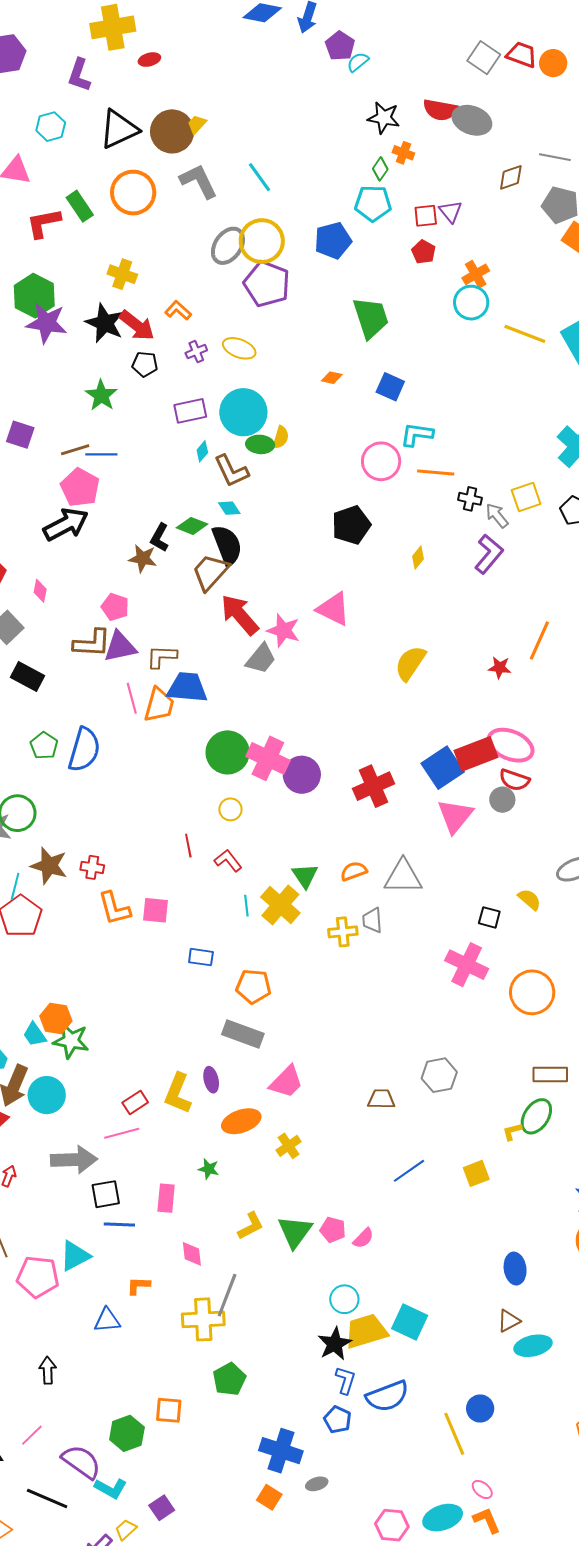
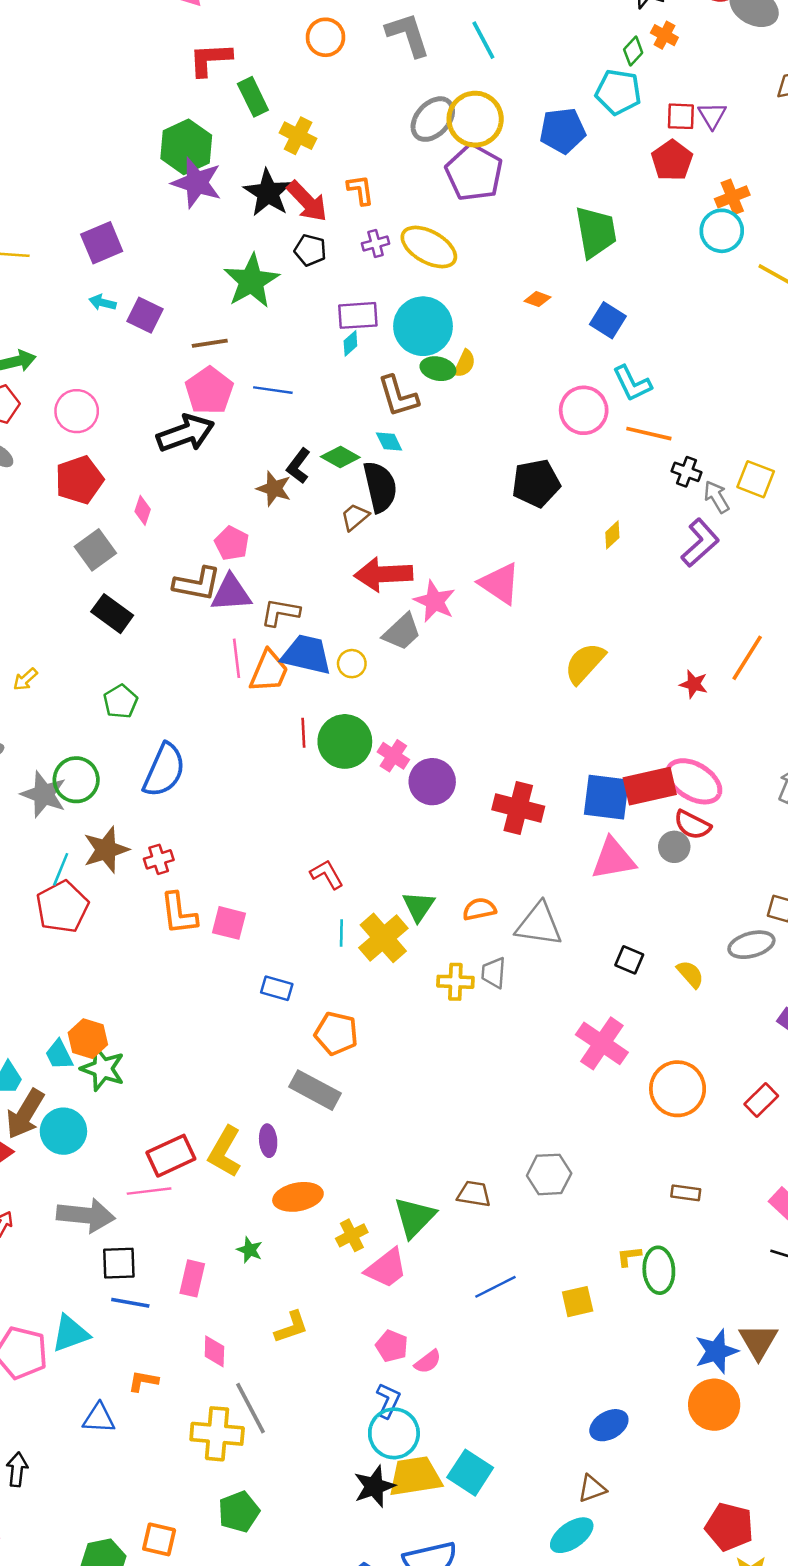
orange circle: (133, 193) -> (325, 37), size x0.7
green rectangle: (80, 206) -> (253, 97), moved
red pentagon: (424, 252) -> (672, 160), size x1.4
orange L-shape: (178, 310) -> (360, 190), turned 32
yellow ellipse: (239, 348) -> (429, 247), size x1.4
green star: (101, 395) -> (251, 281), size x1.4
cyan L-shape: (417, 434) -> (632, 383), turned -132
cyan diamond: (202, 451) -> (350, 343), moved
blue line: (101, 454) -> (273, 390), moved
yellow square: (526, 497) -> (756, 479), turned 32
brown trapezoid: (210, 572) -> (355, 517), size x0.6
red arrow: (240, 615) -> (383, 574), turned -60
blue semicircle: (84, 750) -> (164, 770), moved
pink cross: (268, 758) -> (393, 756), size x0.6
blue square: (443, 768) -> (606, 797), turned 33
red cross: (373, 786) -> (518, 808), turned 30
yellow circle: (230, 809) -> (352, 664), moved
pink triangle: (455, 816) -> (613, 859), turned 33
red line: (188, 846) -> (303, 733), moved
brown star: (49, 866) -> (106, 850), turned 30
red cross: (92, 867) -> (159, 859), turned -35
black square: (489, 917) -> (629, 960), moved
brown rectangle: (550, 1075) -> (686, 1193), size x0.7
pink trapezoid: (286, 1082) -> (386, 1268), moved
red rectangle: (135, 1103) -> (171, 1156), size x1.5
green ellipse: (536, 1116) -> (659, 1270), moved, turned -45
green triangle: (295, 1232) -> (414, 1217), moved
blue ellipse: (515, 1269) -> (609, 1425), turned 60
gray line: (227, 1295) -> (250, 1408), turned -57
cyan circle: (344, 1299) -> (394, 1433), size x1.4
cyan ellipse: (533, 1346) -> (572, 1535), moved, turned -30
blue L-shape: (346, 1380) -> (388, 1400), moved

